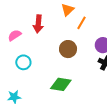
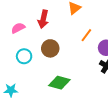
orange line: (81, 23) -> (86, 35), moved
brown circle: (68, 49) -> (50, 48), moved

